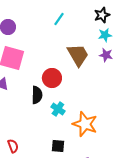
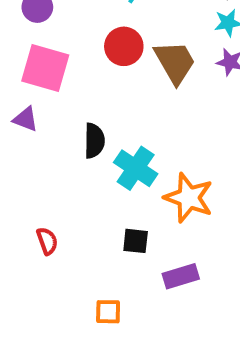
red circle: (52, 78) -> (124, 46), moved
cyan cross: (58, 109) -> (136, 168), size x1.5

